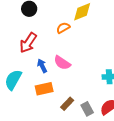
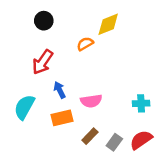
pink semicircle: (62, 63) -> (91, 101), moved, turned -42
gray rectangle: (87, 109) -> (114, 142), turned 64

